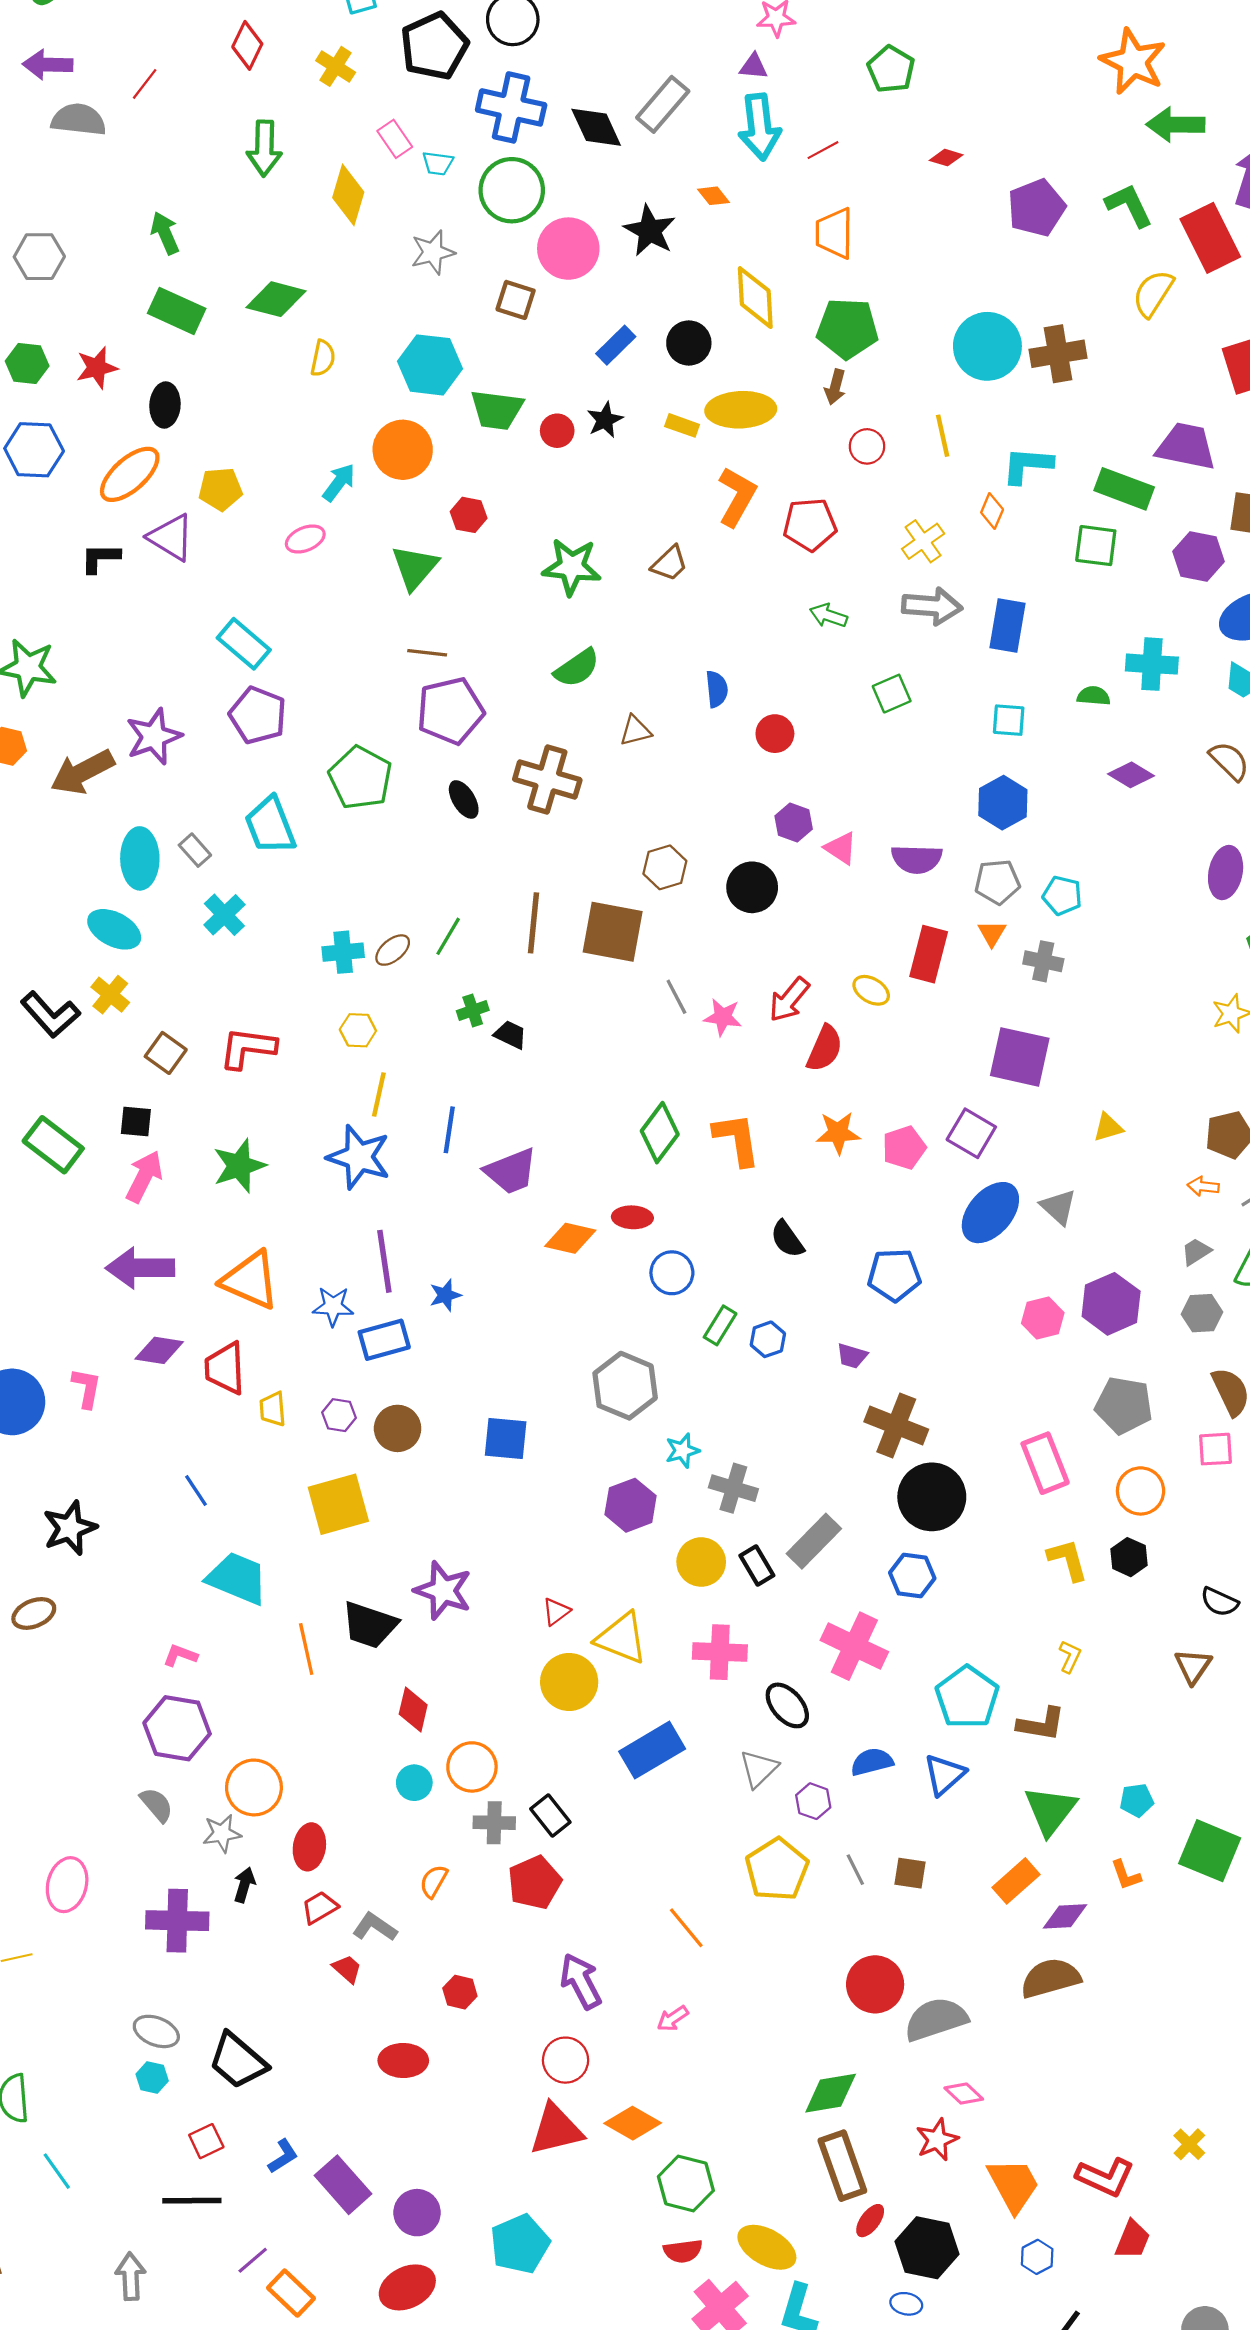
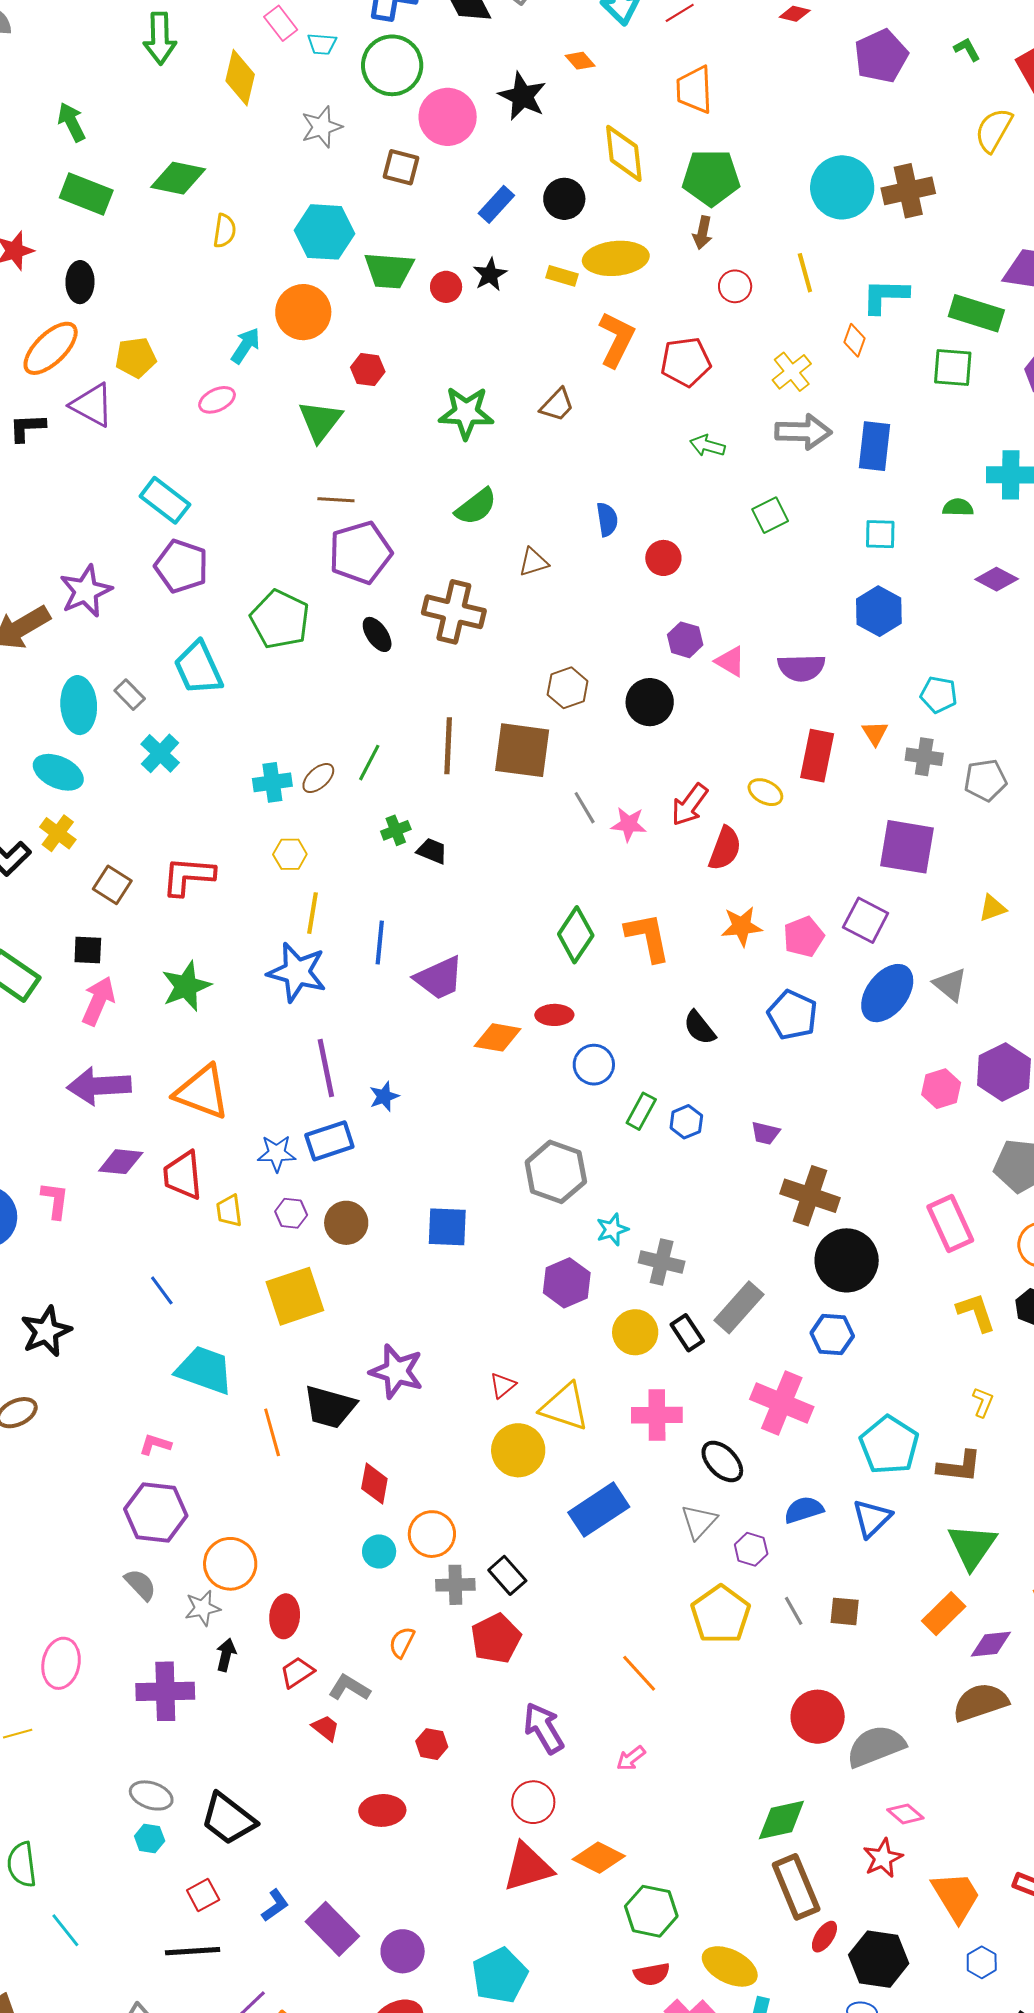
green L-shape: (1129, 205) -> (967, 49), size x0.6
gray pentagon: (997, 882) -> (985, 780), moved
blue pentagon: (894, 1275) -> (792, 1015), moved, turned 30
blue star: (333, 1306) -> (277, 1153), moved

